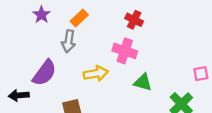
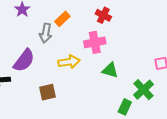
orange rectangle: (79, 18) -> (62, 19), moved
pink cross: (125, 51) -> (95, 42), turned -30

